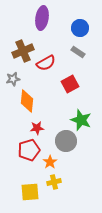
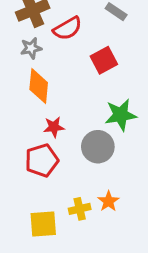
gray star: (13, 79) -> (31, 48), moved
green star: (81, 120) -> (121, 115), turned -30
orange star: (50, 162) -> (108, 201), moved

